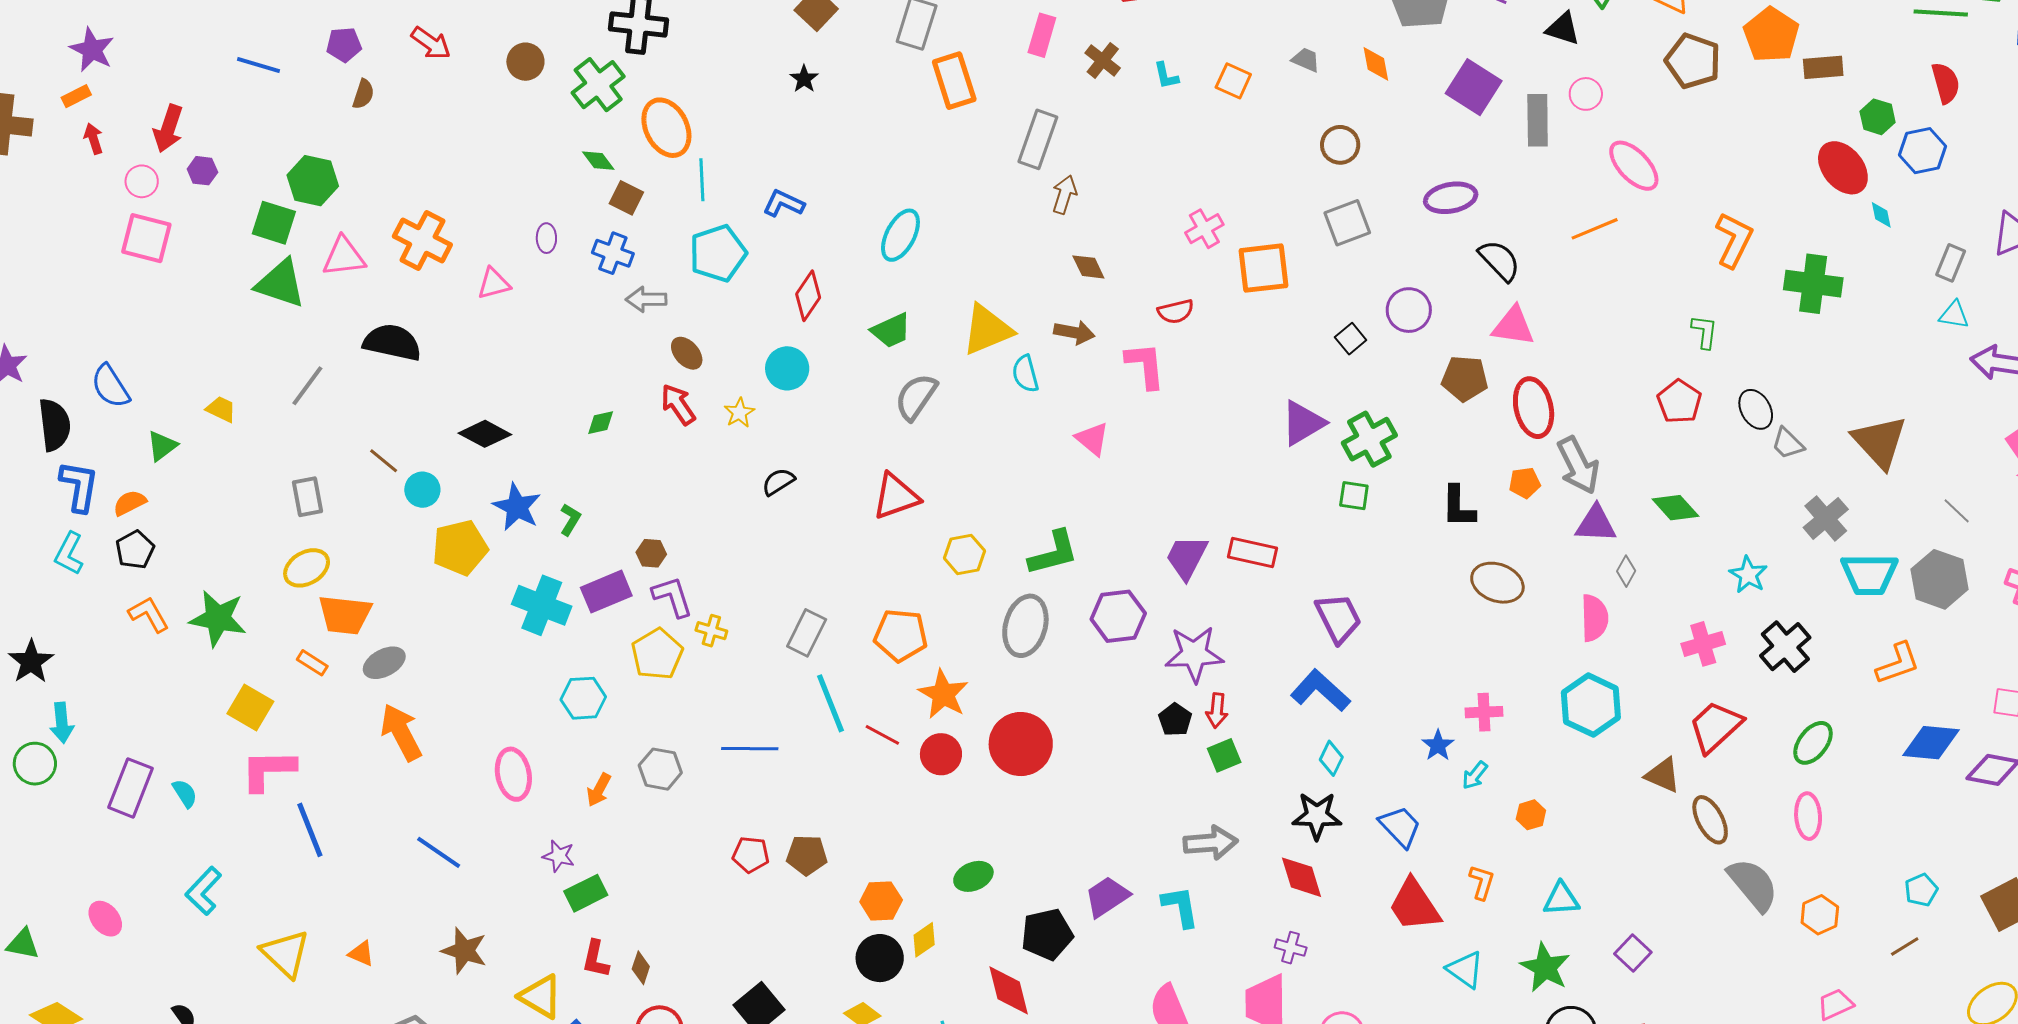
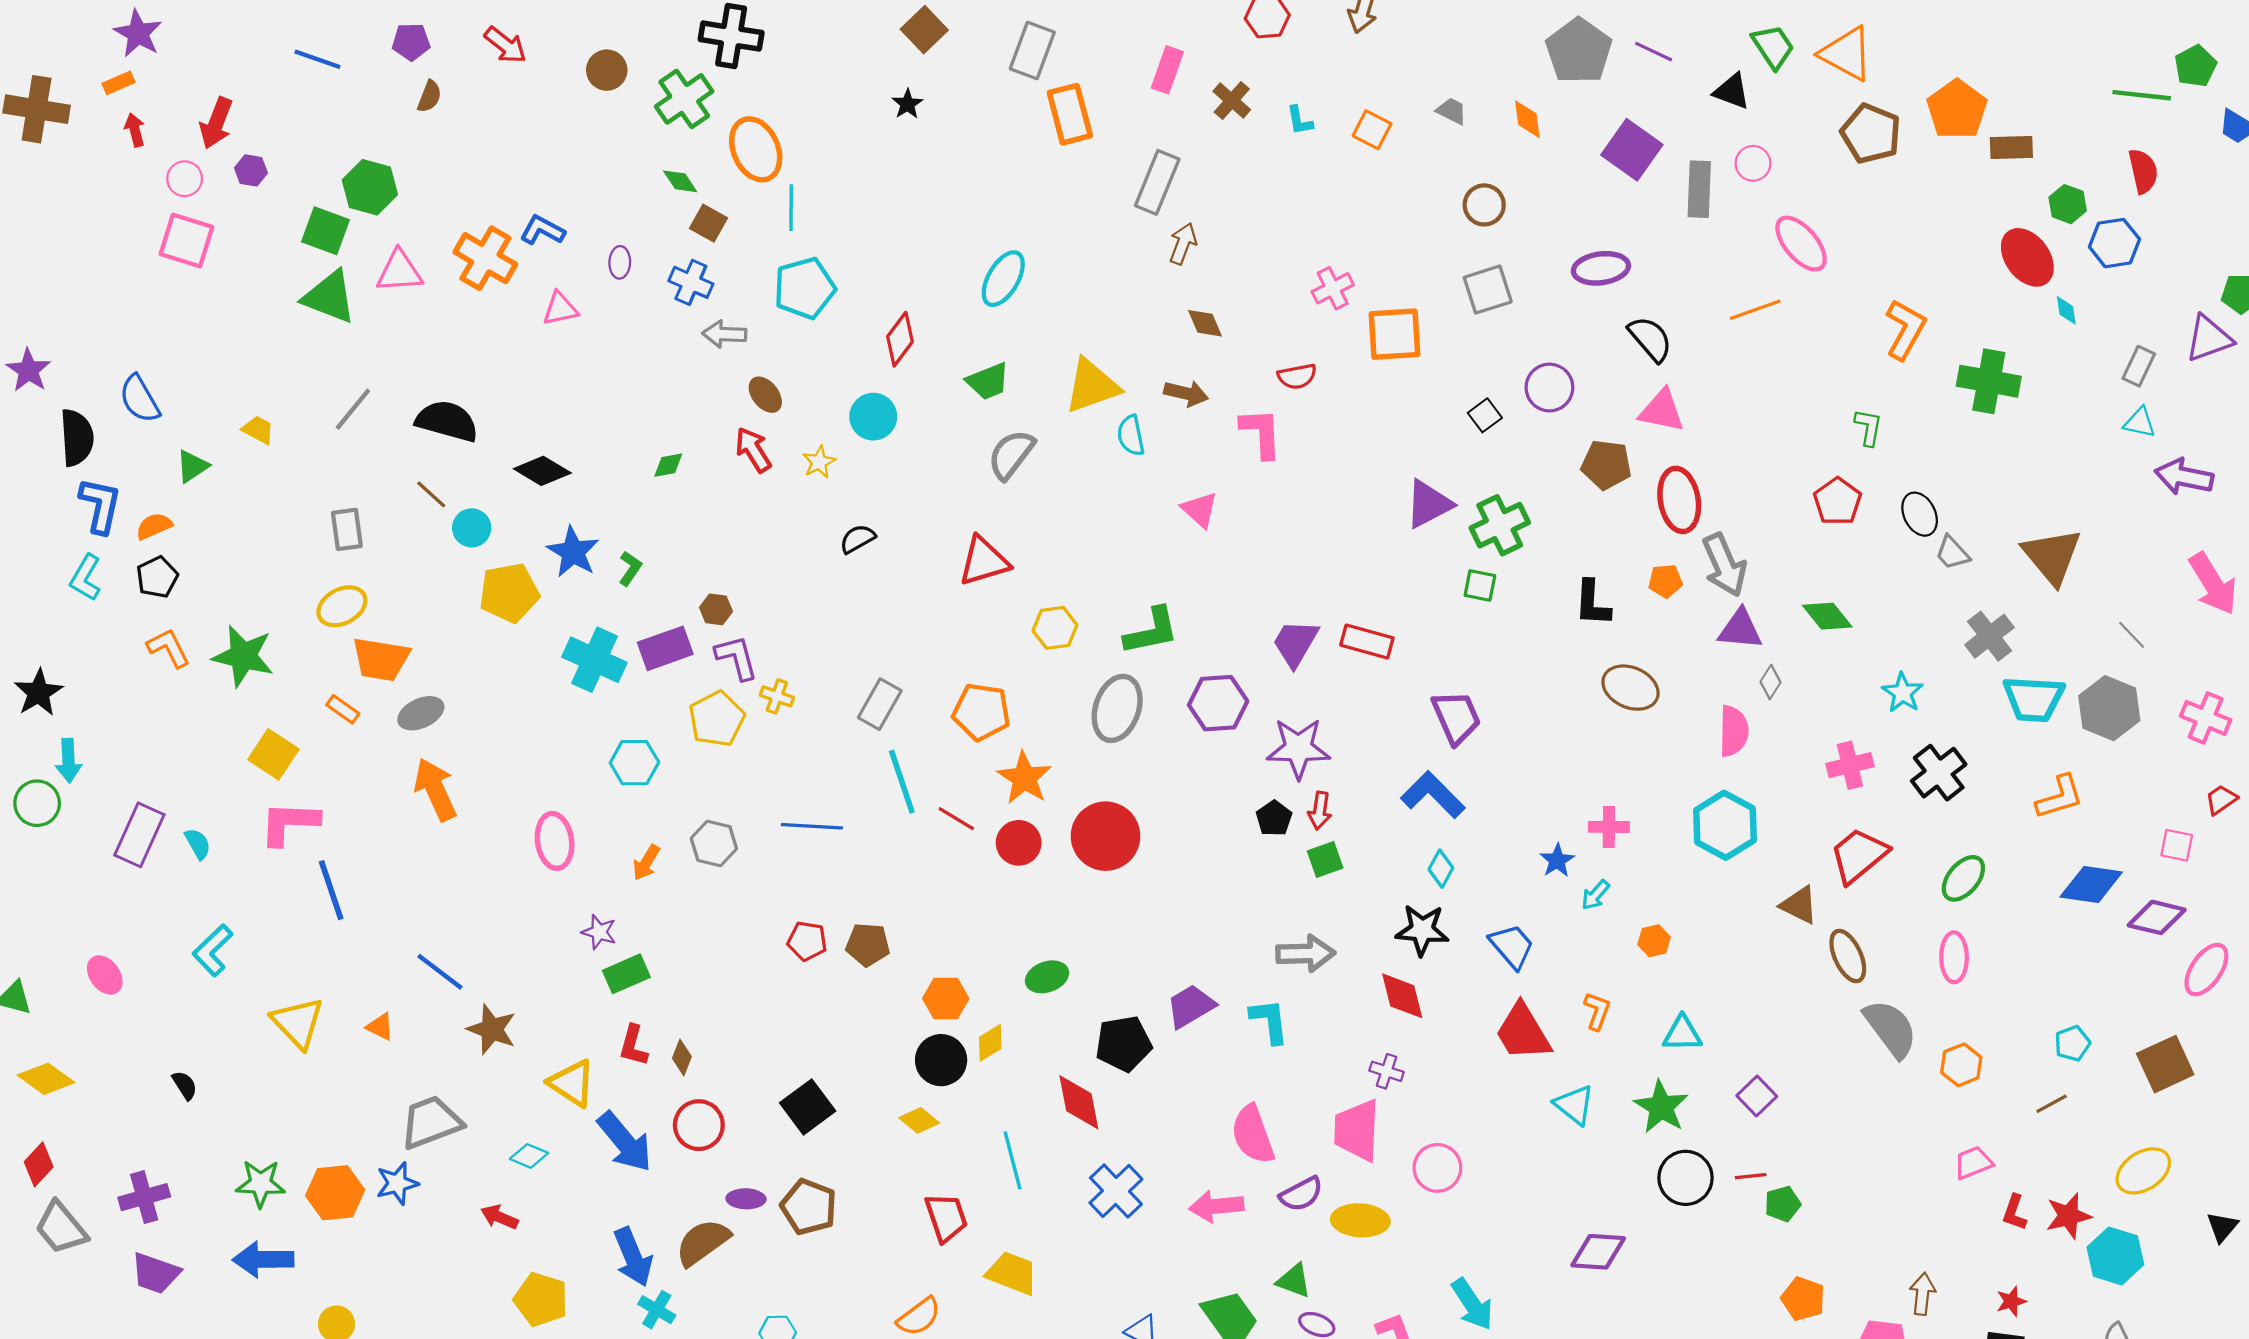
blue L-shape: (784, 203) -> (542, 230), moved
black semicircle: (392, 342) -> (447, 421), moved
blue line: (439, 852) -> (440, 972), moved

